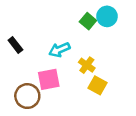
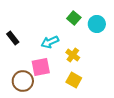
cyan circle: (107, 16) -> (97, 24), moved
yellow square: (97, 85) -> (74, 80), moved

